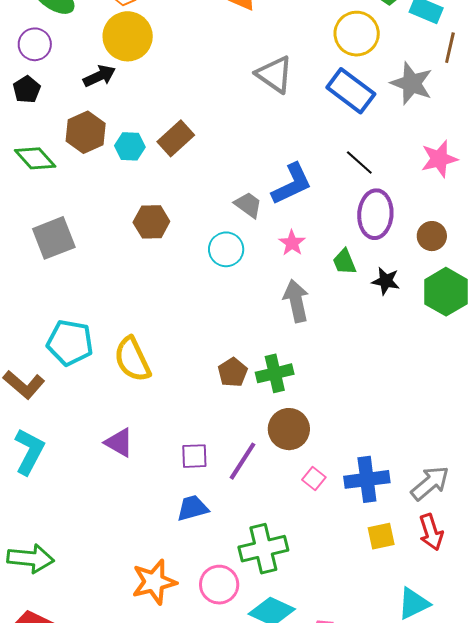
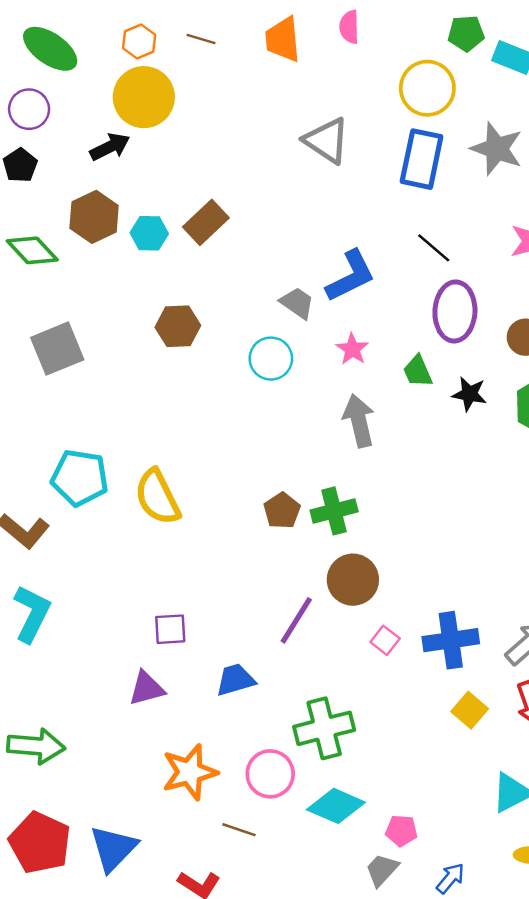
blue rectangle: (351, 91) -> (422, 159), turned 66
purple triangle: (119, 443) -> (147, 688), moved, turned -44
purple square: (194, 456) -> (170, 629), moved
yellow square: (381, 536) -> (470, 710), turned -36

